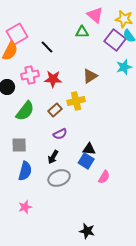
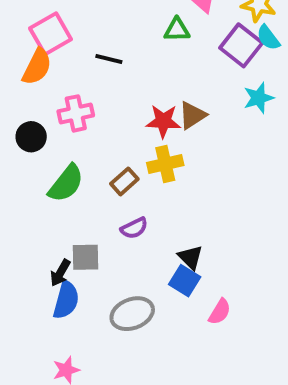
black line: (47, 47) -> (109, 59), turned -32
red star: (53, 79) -> (163, 121), moved
gray square: (19, 145) -> (86, 257), moved
black triangle: (89, 149) -> (190, 257), turned 40
black arrow: (53, 157) -> (60, 273), moved

